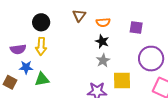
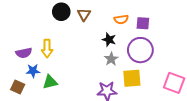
black circle: (41, 22) -> (61, 12), moved
orange semicircle: (103, 22) -> (121, 19), moved
purple circle: (151, 59) -> (140, 50), moved

